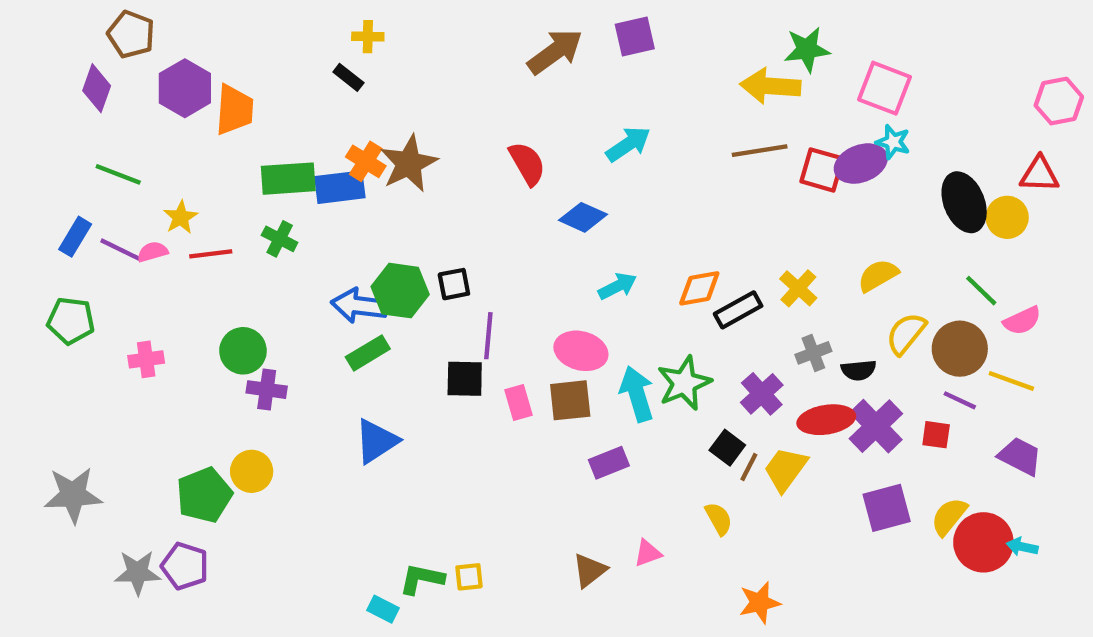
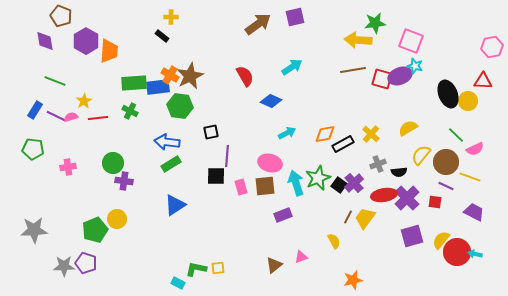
purple diamond: (97, 88) -> (45, 41), turned -30
green hexagon: (400, 291) -> (180, 106), moved
black square: (727, 448) -> (339, 185), moved

